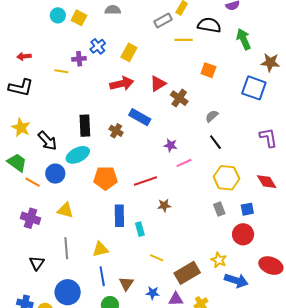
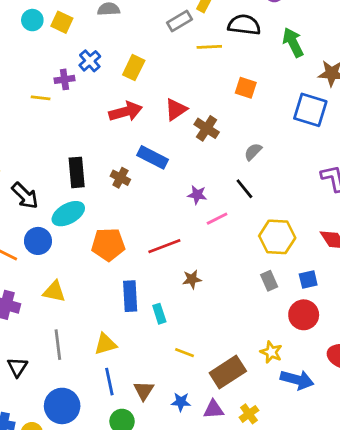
black line: (215, 142) -> (244, 189), moved

